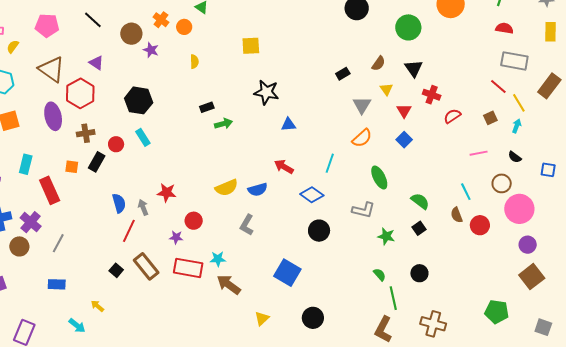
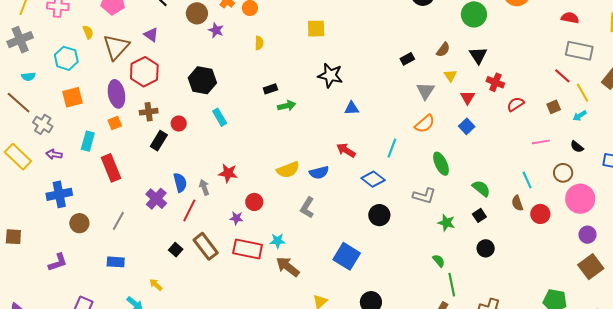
yellow semicircle: (13, 47) -> (88, 32), moved, turned 120
purple triangle: (96, 63) -> (151, 35), moved
brown triangle: (52, 69) -> (116, 47), turned 36
cyan arrow: (517, 126) -> (580, 116), turned -144
cyan rectangle: (143, 137) -> (220, 117), moved
orange square: (72, 167) -> (115, 123), moved, turned -32
purple cross: (31, 222) -> (156, 199), moved
black circle: (419, 273) -> (486, 248), moved

